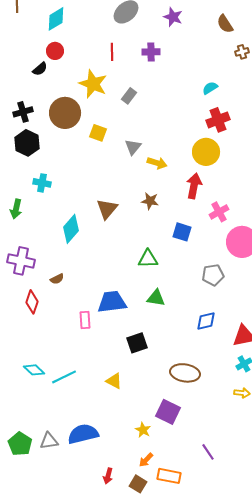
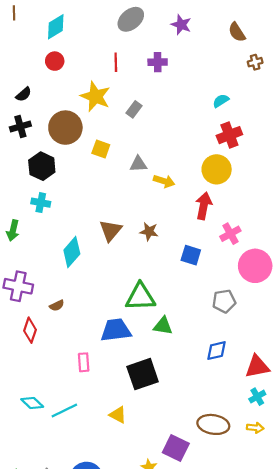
black semicircle: (40, 69) -> (24, 94), moved
black hexagon: (27, 143) -> (42, 166), moved
gray triangle: (133, 147) -> (138, 164), turned 48
brown star: (150, 201) -> (149, 232), moved
green triangle: (148, 259) -> (140, 297), moved, size x1.4
pink rectangle: (85, 320) -> (84, 362), moved
black square: (137, 343) -> (143, 374), size x1.4
brown ellipse: (185, 373) -> (213, 424), moved

